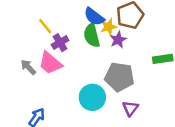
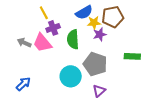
blue semicircle: (94, 17) -> (84, 12), turned -78
green semicircle: (92, 35) -> (73, 39), moved
gray arrow: (28, 67) -> (24, 43), turned -32

